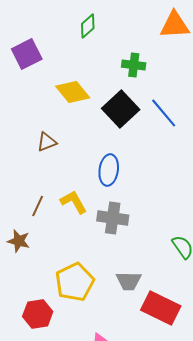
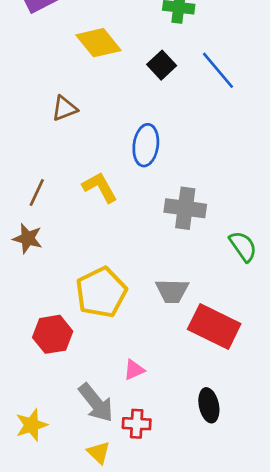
black square: (121, 109) -> (162, 65), size x0.6
brown line: (38, 206) -> (37, 192), moved
gray cross: (113, 218) -> (185, 208), moved

